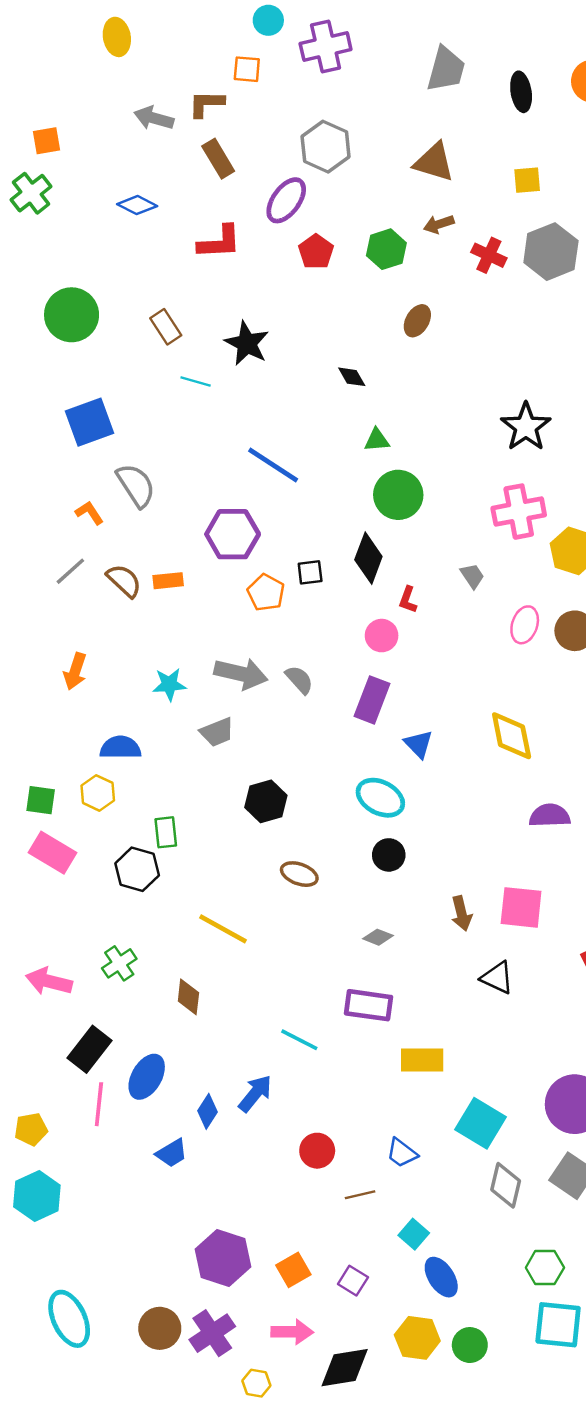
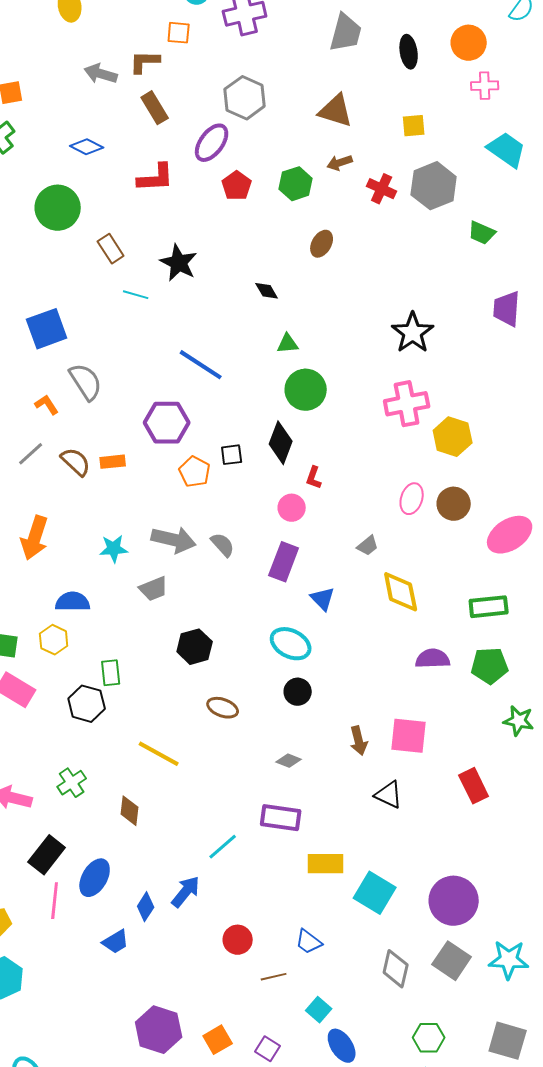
green circle: (72, 315) -> (58, 208), moved
gray trapezoid: (472, 576) -> (368, 546), moved, turned 85
orange arrow: (75, 671) -> (35, 538), size x1.4
cyan line: (299, 1040) -> (223, 847), turned -68
cyan square: (481, 1123) -> (375, 893), moved

